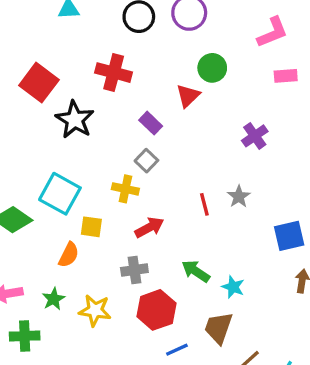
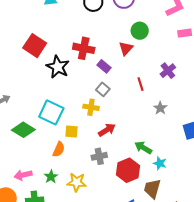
red cross: (114, 73) -> (84, 48), moved
red line: (204, 204) -> (140, 84), moved
green arrow: (196, 271) -> (143, 148), moved
red hexagon: (156, 310) -> (128, 170), moved

